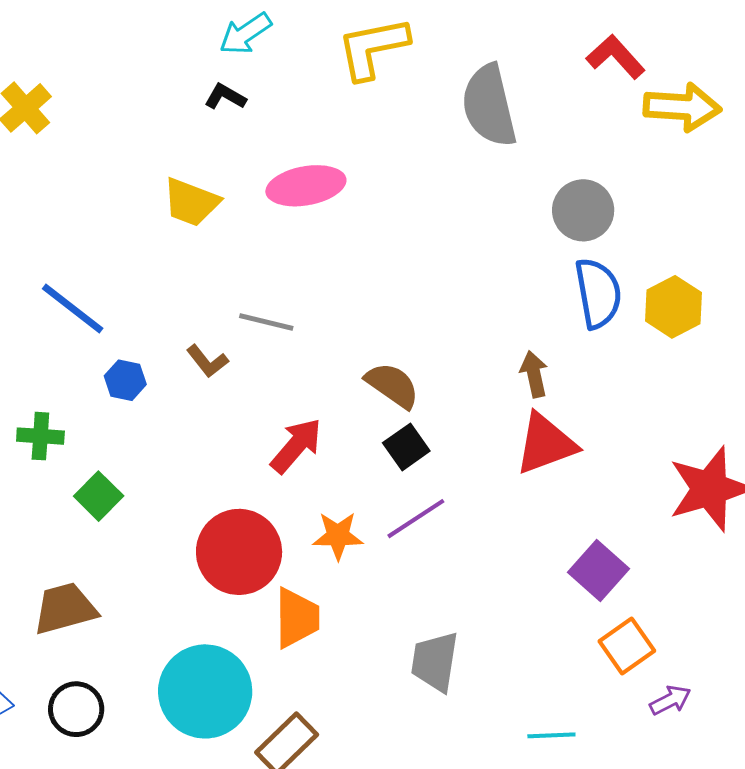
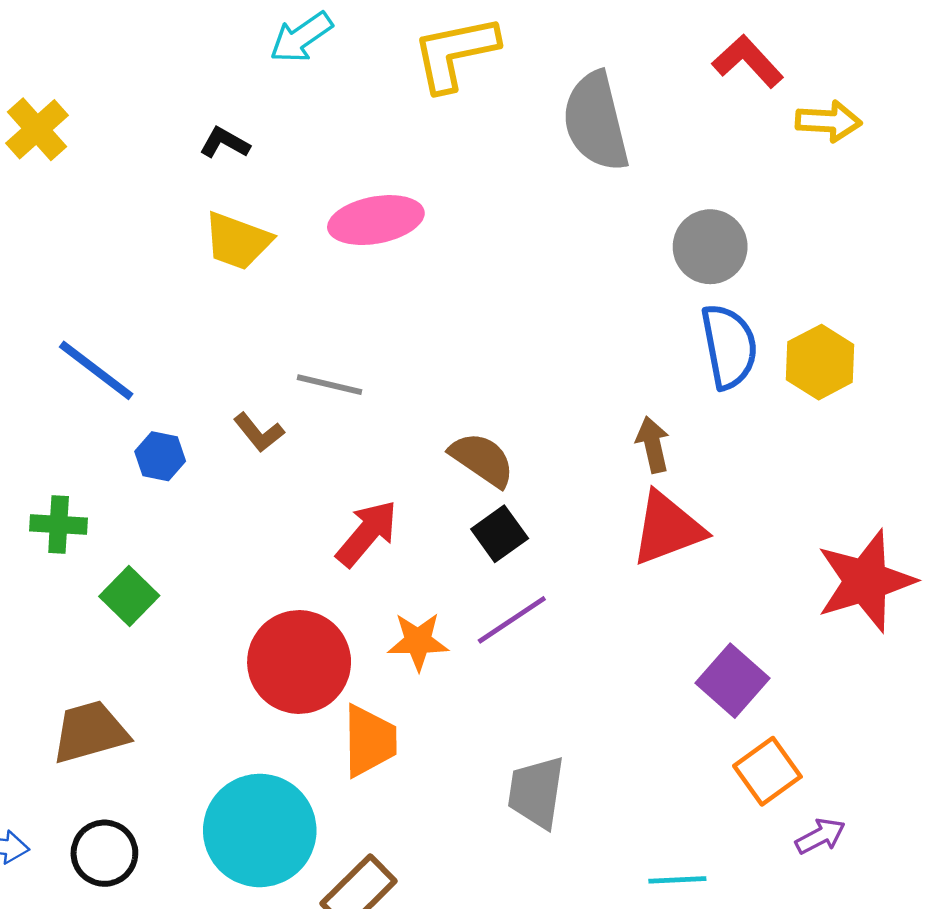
black L-shape: (225, 97) -> (225, 143), moved
yellow arrow: (682, 107) -> (829, 121), size x0.7

